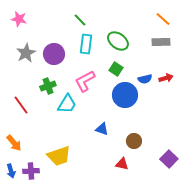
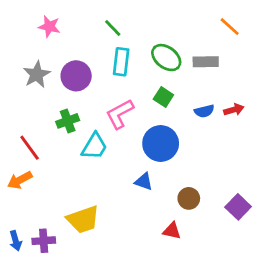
pink star: (19, 19) -> (49, 27), moved
gray rectangle: (161, 42) -> (206, 62), moved
blue circle: (125, 95) -> (161, 143), moved
orange arrow: (14, 143) -> (20, 180), moved, turned 102
purple square: (169, 159) -> (238, 207), moved

